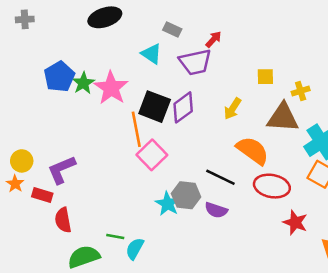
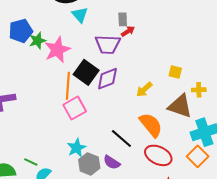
gray rectangle: (172, 30) -> (123, 19), moved, turned 48
red arrow: (213, 39) -> (128, 31), moved
cyan triangle: (152, 54) -> (80, 15), moved
purple trapezoid: (195, 62) -> (108, 44), moved
gray hexagon: (186, 195) -> (89, 164), moved

